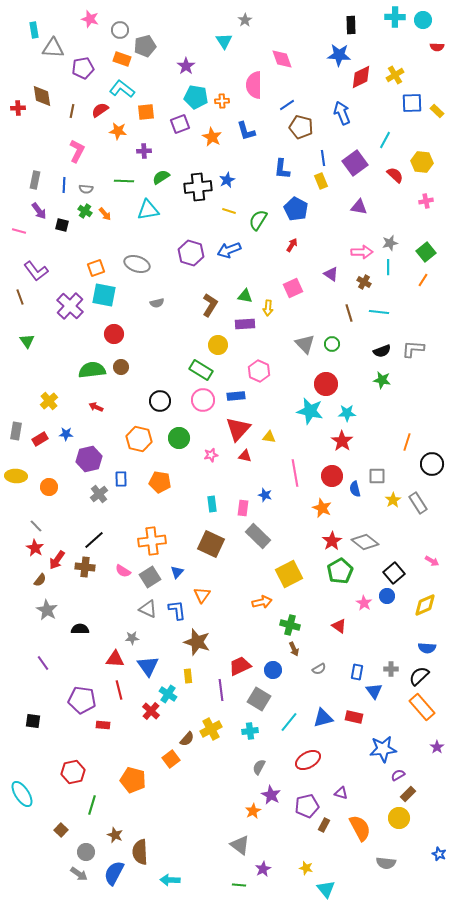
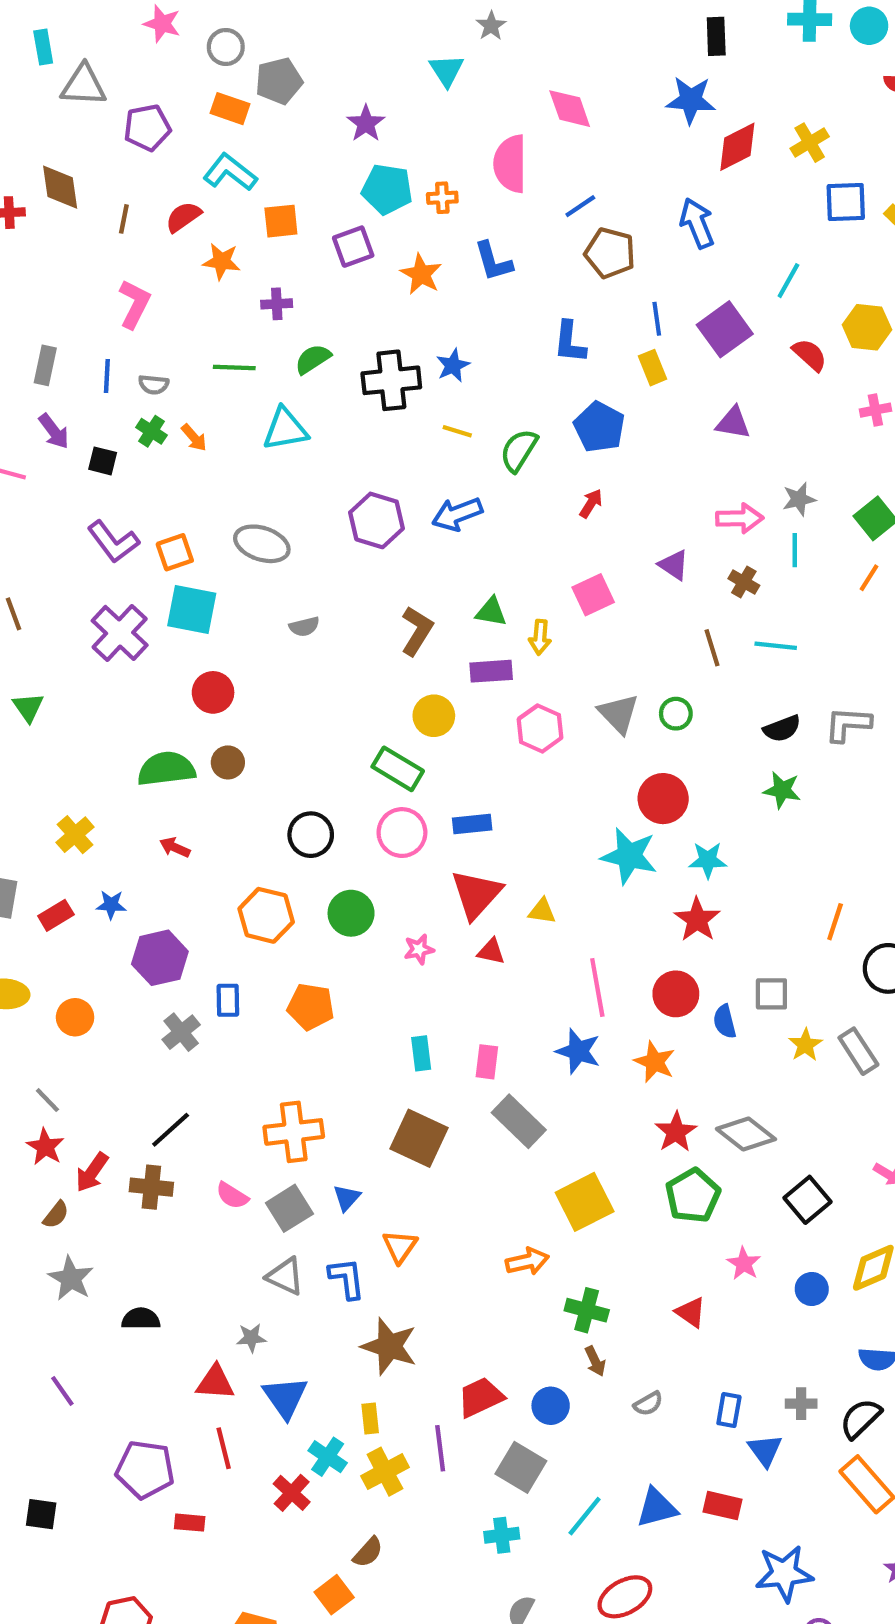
purple L-shape: (36, 271) -> (113, 542), moved
pink hexagon: (259, 371) -> (540, 728), moved
blue star: (265, 495) -> (578, 1051), moved, size x1.5
blue circle: (387, 596) -> (812, 1289), moved
yellow cross: (211, 729) -> (385, 1472), moved

